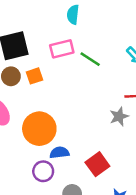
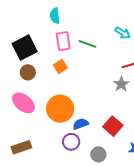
cyan semicircle: (73, 15) -> (55, 16), moved
pink rectangle: (62, 49) -> (63, 41), turned -72
orange square: (34, 76) -> (60, 66), moved

